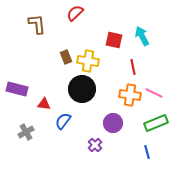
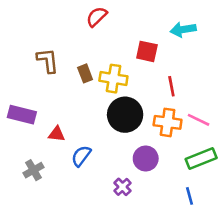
brown L-shape: (37, 24) -> (48, 60), moved
cyan arrow: (142, 36) -> (183, 30), moved, turned -72
black circle: (82, 89) -> (125, 115), moved

